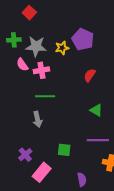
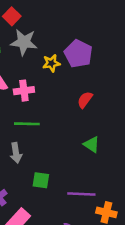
gray star: (36, 46) -> (24, 42), moved
purple line: (98, 140) -> (81, 194), moved
green square: (64, 150) -> (41, 180), moved

